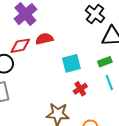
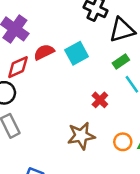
cyan square: (71, 63) -> (77, 53), moved

